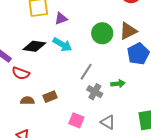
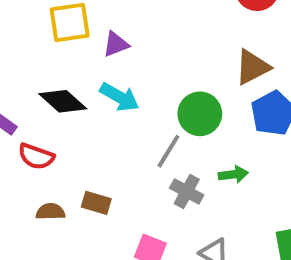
green circle: (102, 33) -> (200, 114), moved
black diamond: (34, 46) -> (63, 101), turned 35
brown rectangle: (50, 97) -> (96, 203), turned 40

